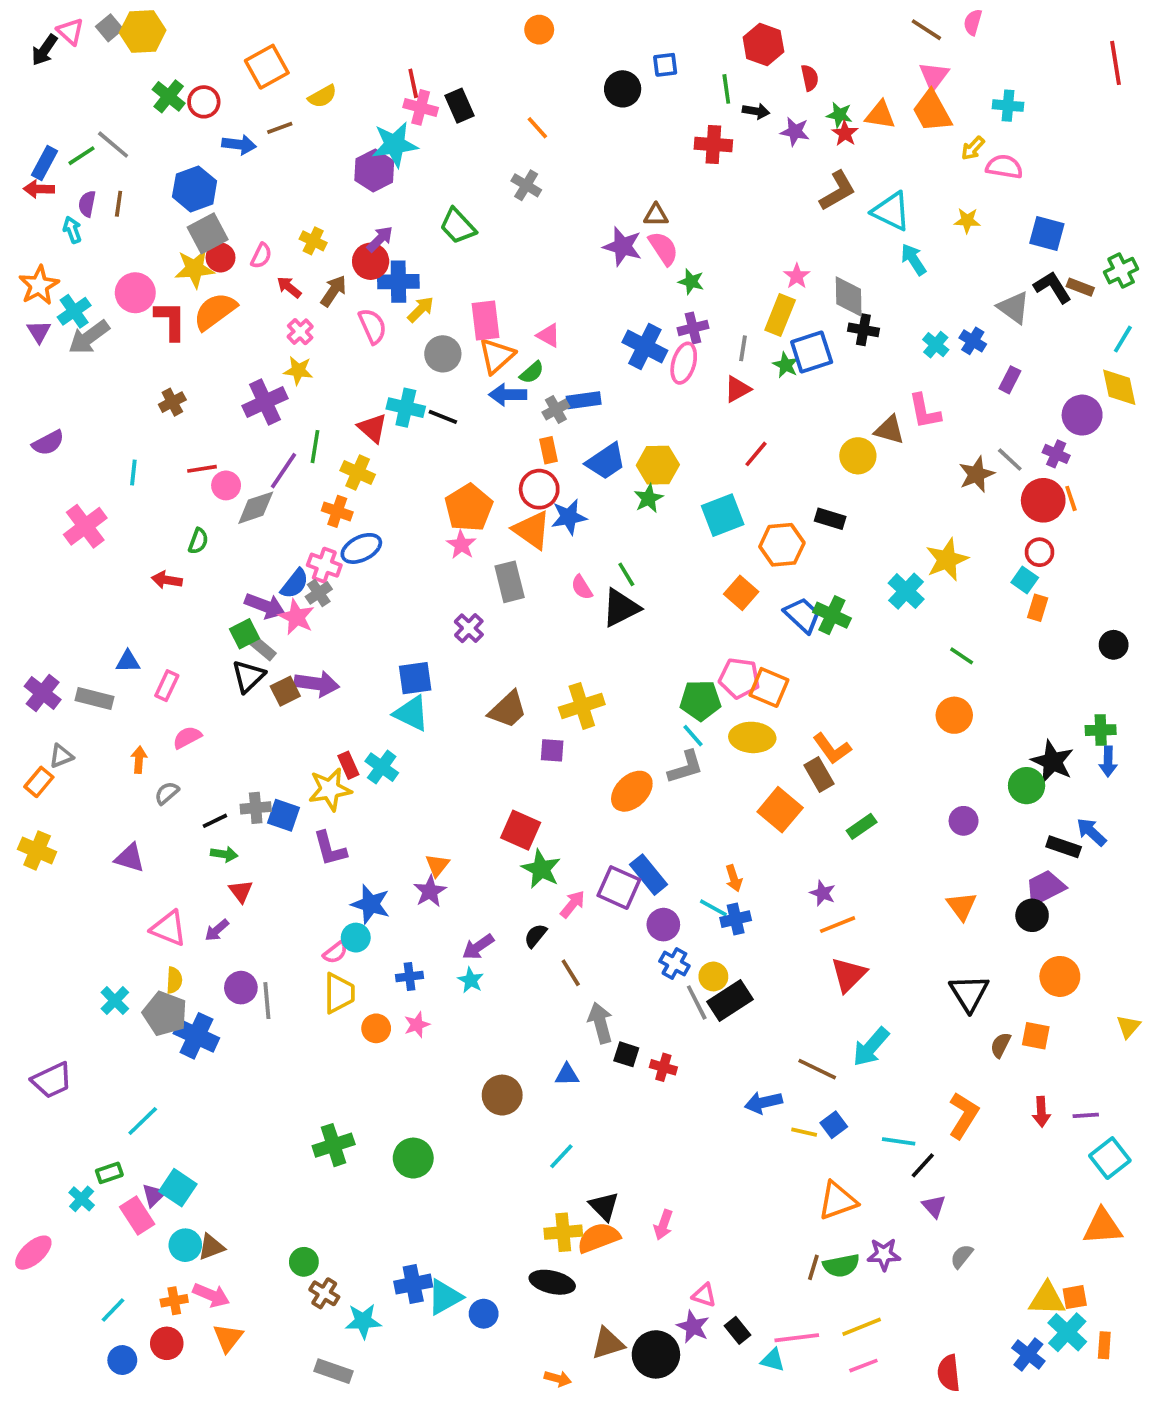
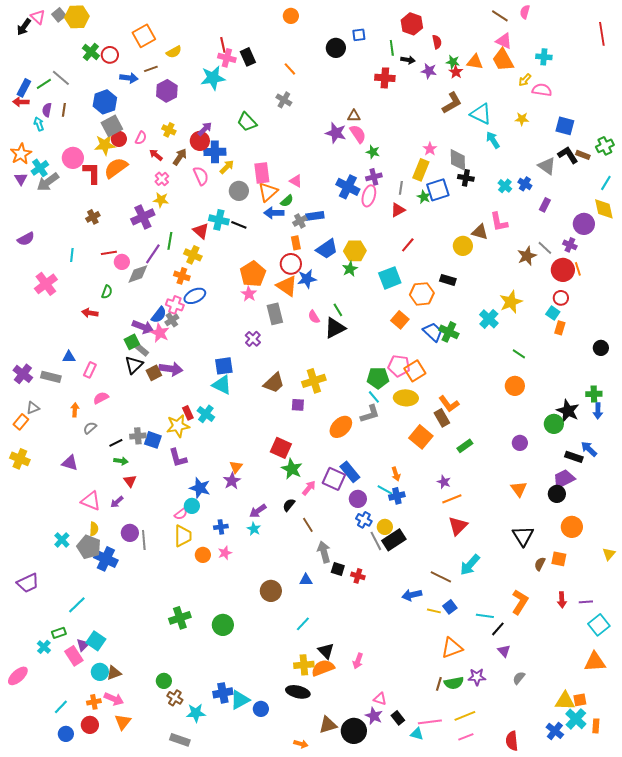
pink triangle: (934, 76) -> (504, 41), turned -42
purple hexagon: (374, 170) -> (167, 91), moved
orange square: (769, 687) -> (415, 371), turned 35

